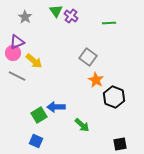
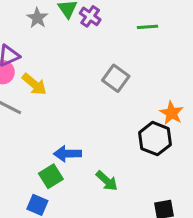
gray star: (25, 17) -> (37, 18), moved
orange star: (96, 80) -> (172, 113), moved
green square: (39, 115) -> (51, 176), moved

